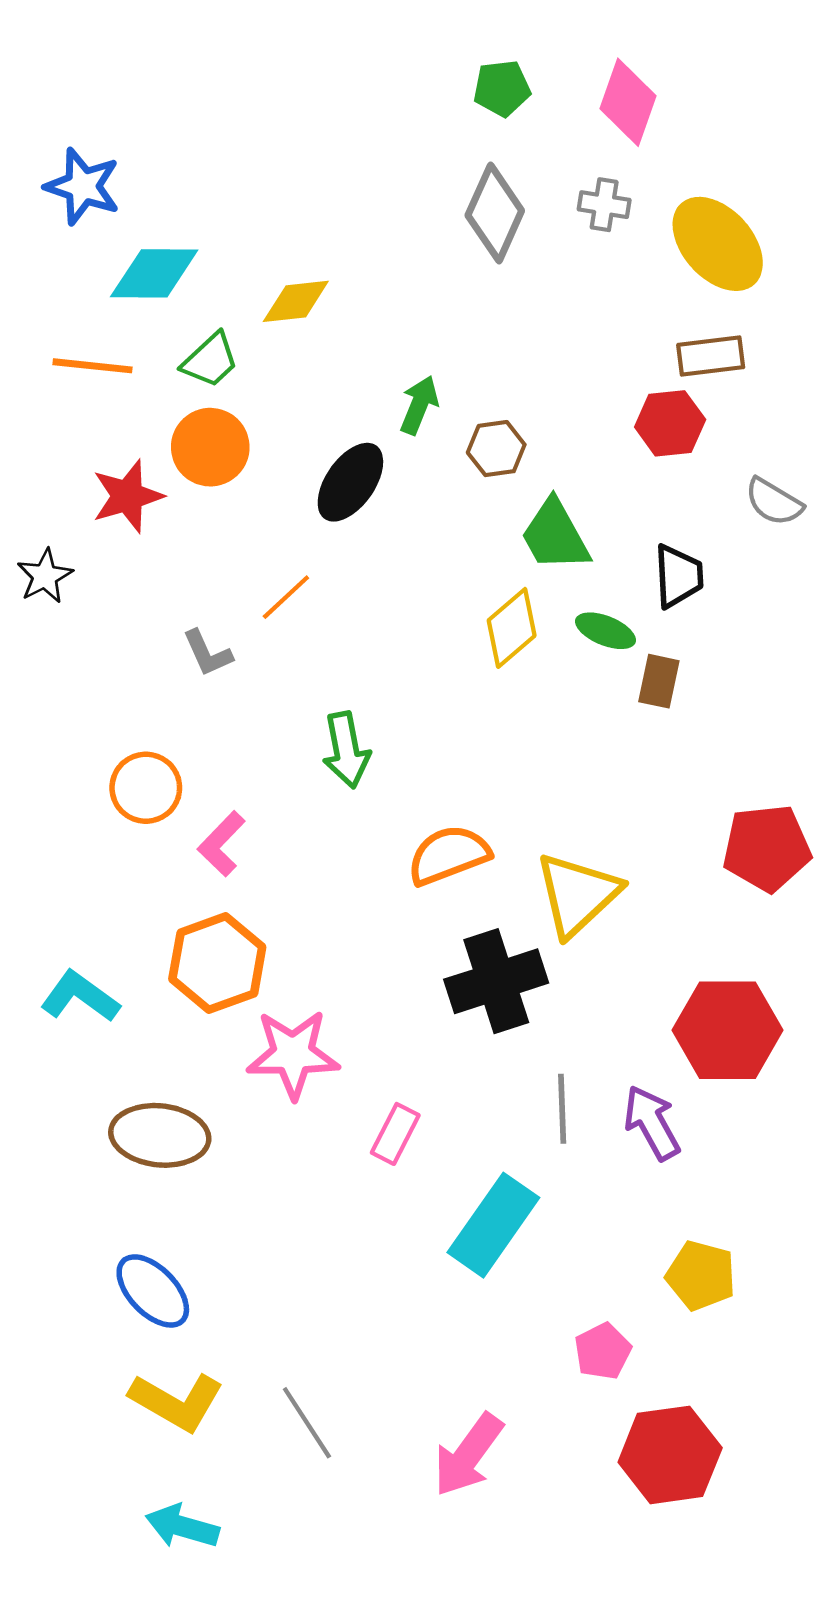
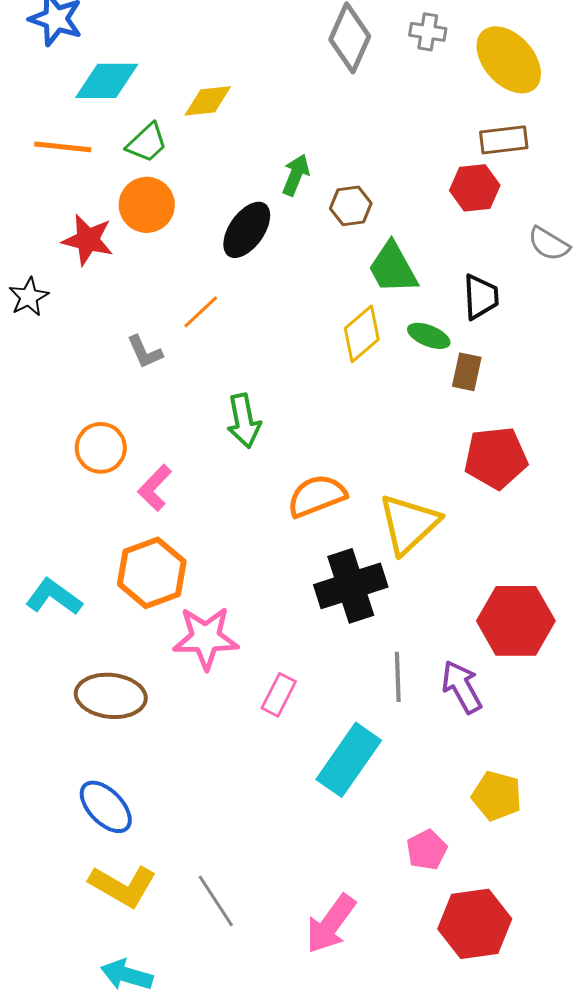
red star: (128, 496) -> (88, 240), turned 30
red pentagon: (767, 848) -> (496, 458), moved

